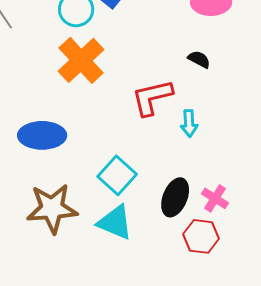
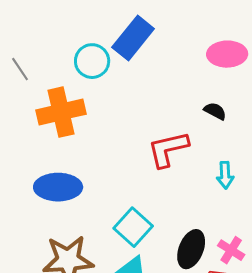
orange cross: (81, 60) -> (61, 112), moved, turned 30
cyan arrow: (189, 123) -> (225, 175), moved

